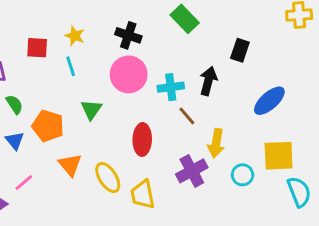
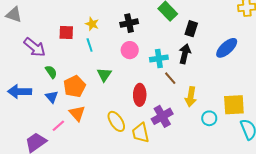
black cross: (128, 35) -> (129, 23), turned -30
black rectangle: (240, 50) -> (191, 29), moved
pink circle: (129, 74) -> (130, 50), size x0.7
blue ellipse: (269, 101) -> (227, 48), moved
orange pentagon: (48, 126) -> (74, 86), turned 30
orange triangle: (70, 165) -> (77, 113), moved
purple cross: (192, 171) -> (162, 116), moved

